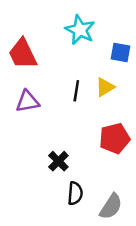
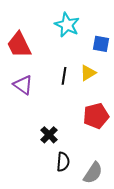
purple triangle: (27, 101) -> (23, 85), turned 45

